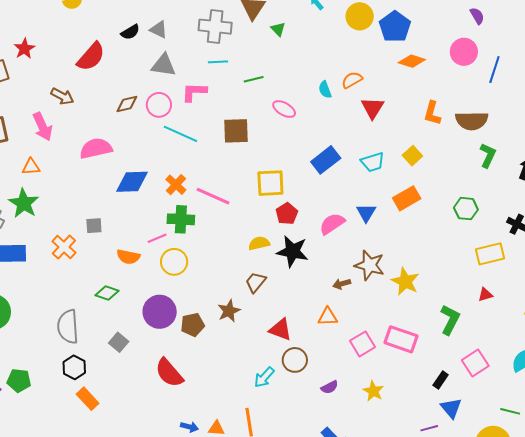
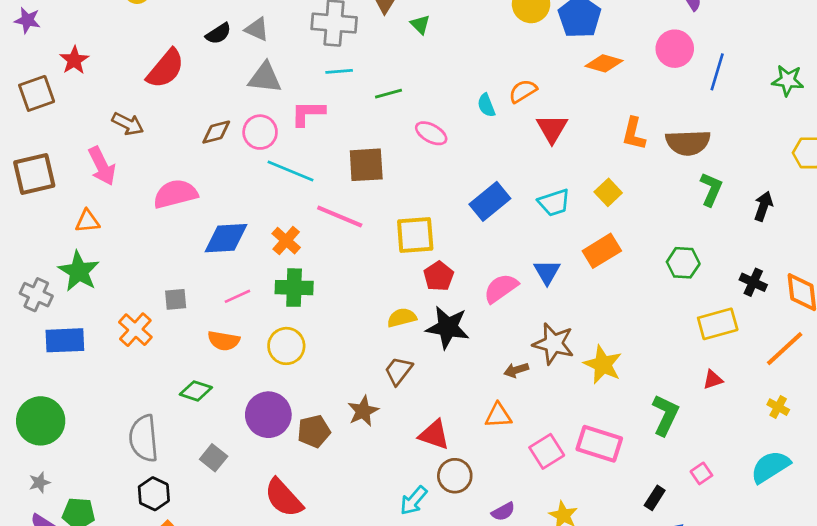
pink line: (213, 196) -> (340, 217), moved
pink line: (157, 238) -> (237, 296), moved
pink square: (475, 363) -> (701, 473), size x0.6

